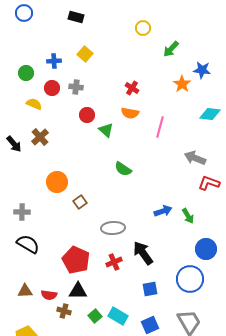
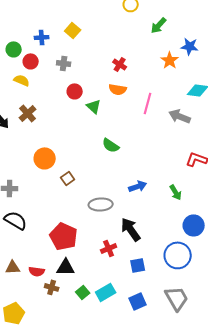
red circle: (52, 88) -> (31, 61), moved
gray arrow: (195, 158) -> (180, 116), moved
blue arrow: (163, 211) -> (138, 186), moved
red cross: (114, 262) -> (109, 248), moved
cyan rectangle: (118, 316) -> (106, 292), turned -60

